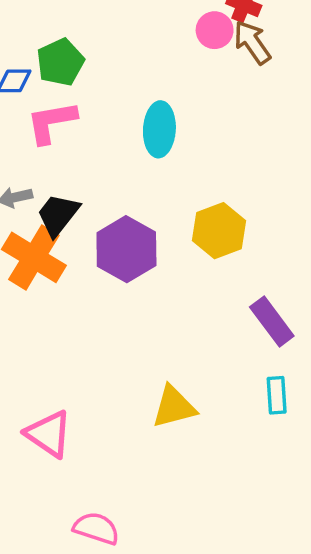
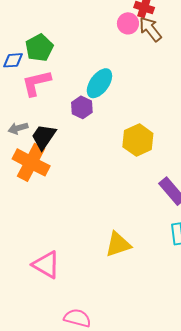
cyan ellipse: (159, 129) -> (99, 83), turned 36
purple hexagon: (126, 249) -> (82, 107), moved, size x0.6

